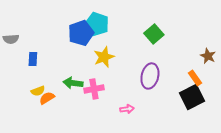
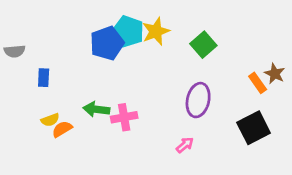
yellow star: (104, 57) -> (156, 31), moved
orange rectangle: (195, 78) -> (258, 83), moved
pink arrow: (127, 109) -> (185, 145), moved, turned -32

